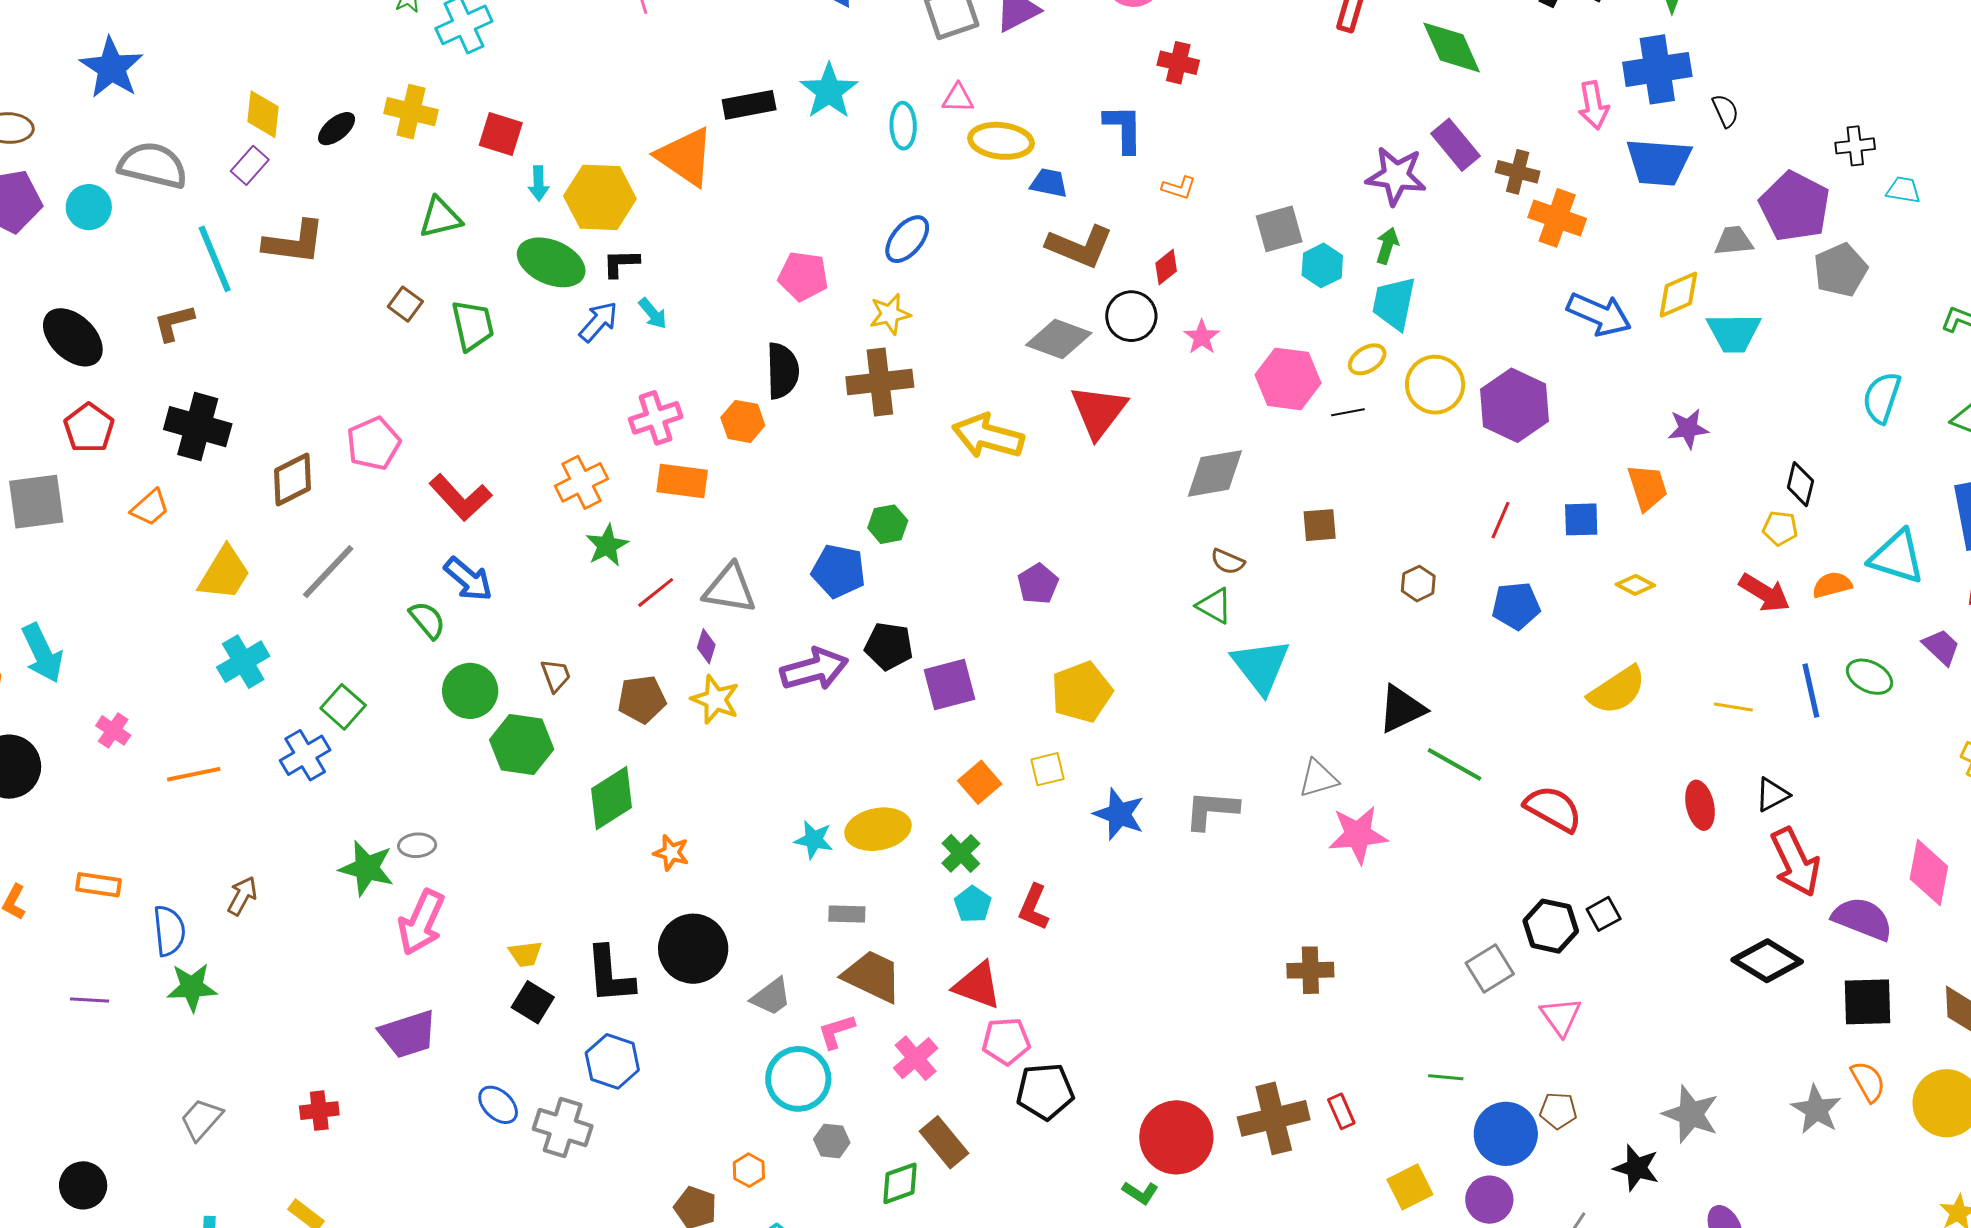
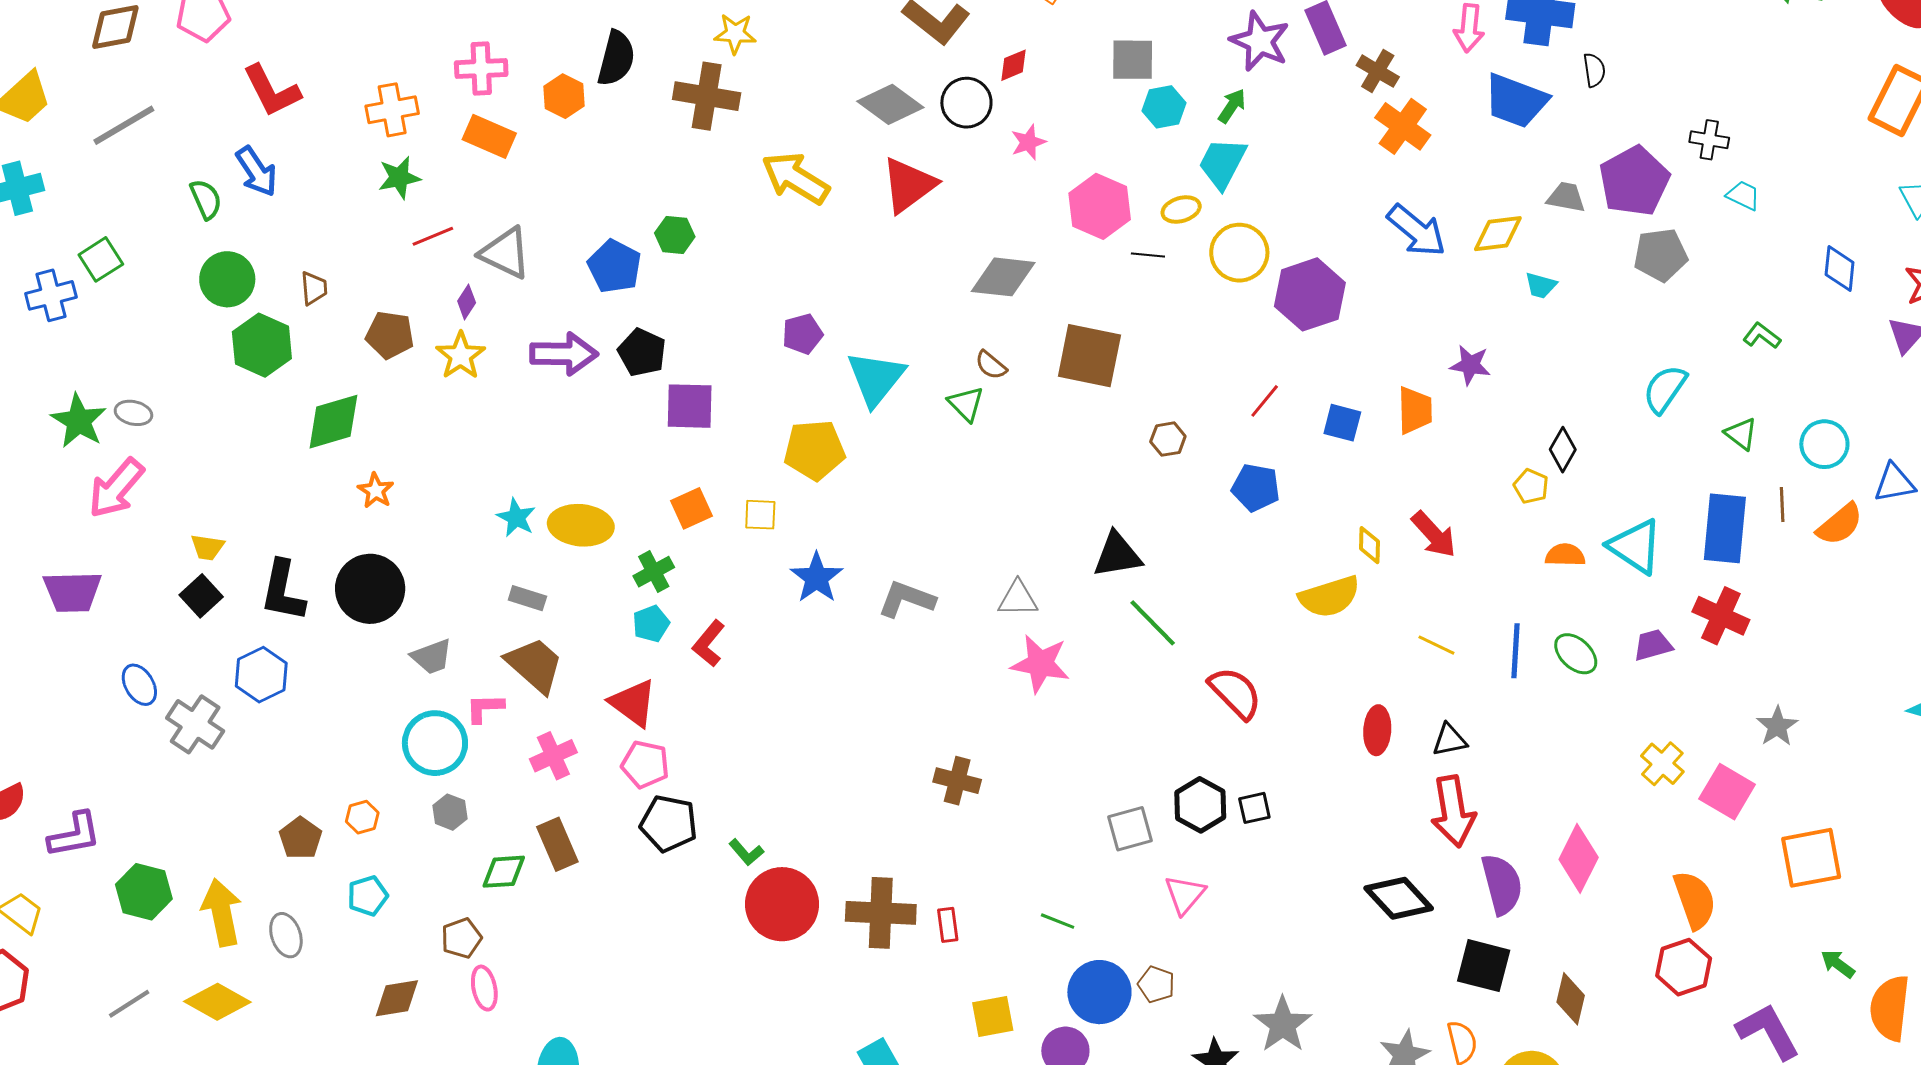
cyan trapezoid: (1734, 333) -> (1541, 286), size x0.6
brown square: (1320, 525) -> (1089, 356), size x1.8
yellow diamond: (1635, 585) -> (1370, 545), moved, turned 48
red arrow: (1764, 593) -> (1434, 534), moved
purple trapezoid: (1941, 647) -> (1653, 645), turned -75
cyan triangle: (1261, 666) -> (876, 378), moved
purple semicircle: (1862, 919) -> (1502, 884), turned 38
green L-shape: (1140, 1193) -> (746, 852), moved

